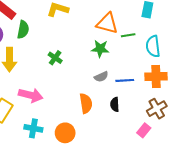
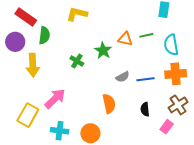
orange triangle: (107, 23) -> (125, 39), moved, size x0.7
green star: (100, 49) -> (103, 50), moved, turned 30
pink arrow: (31, 95) -> (55, 99), turned -55
black semicircle: (115, 104) -> (145, 109), moved

